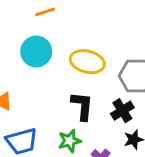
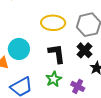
cyan circle: (36, 51) -> (19, 49), moved

